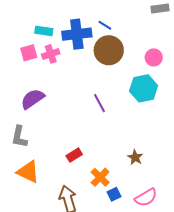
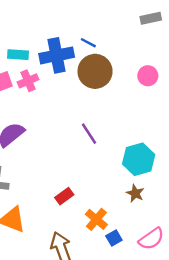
cyan hexagon: (144, 88) -> (139, 159), moved

